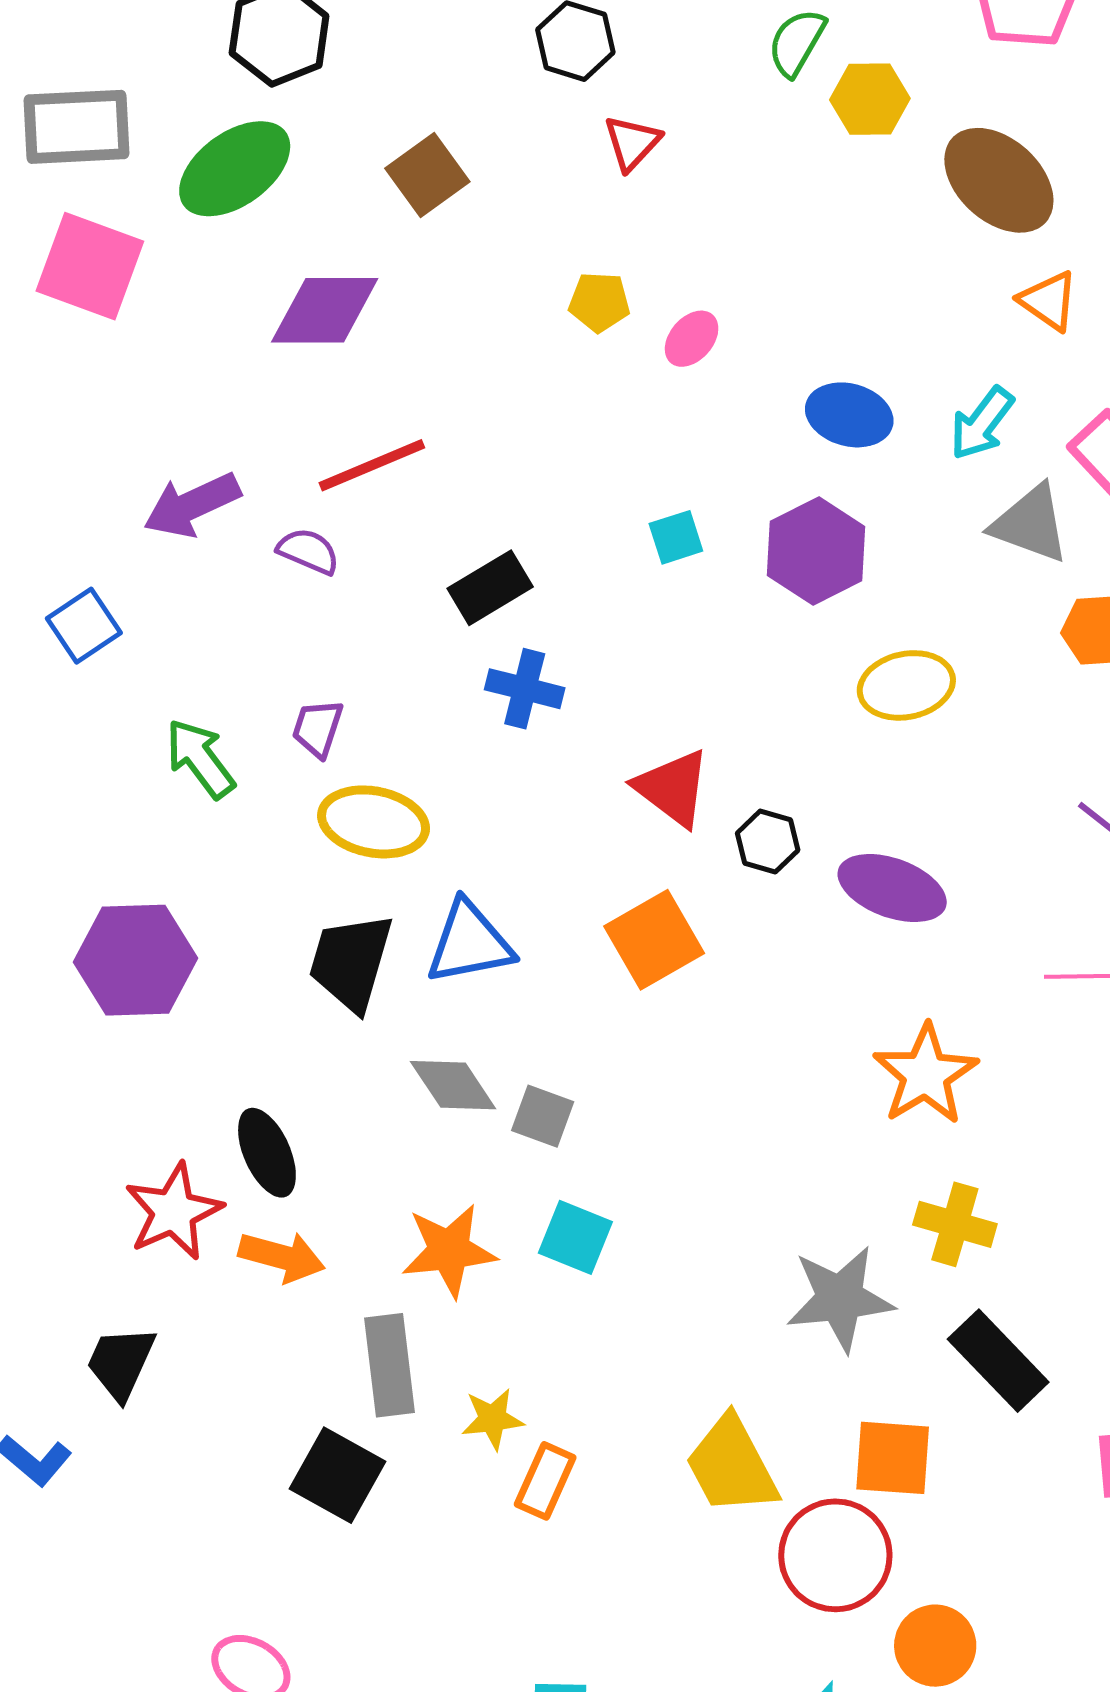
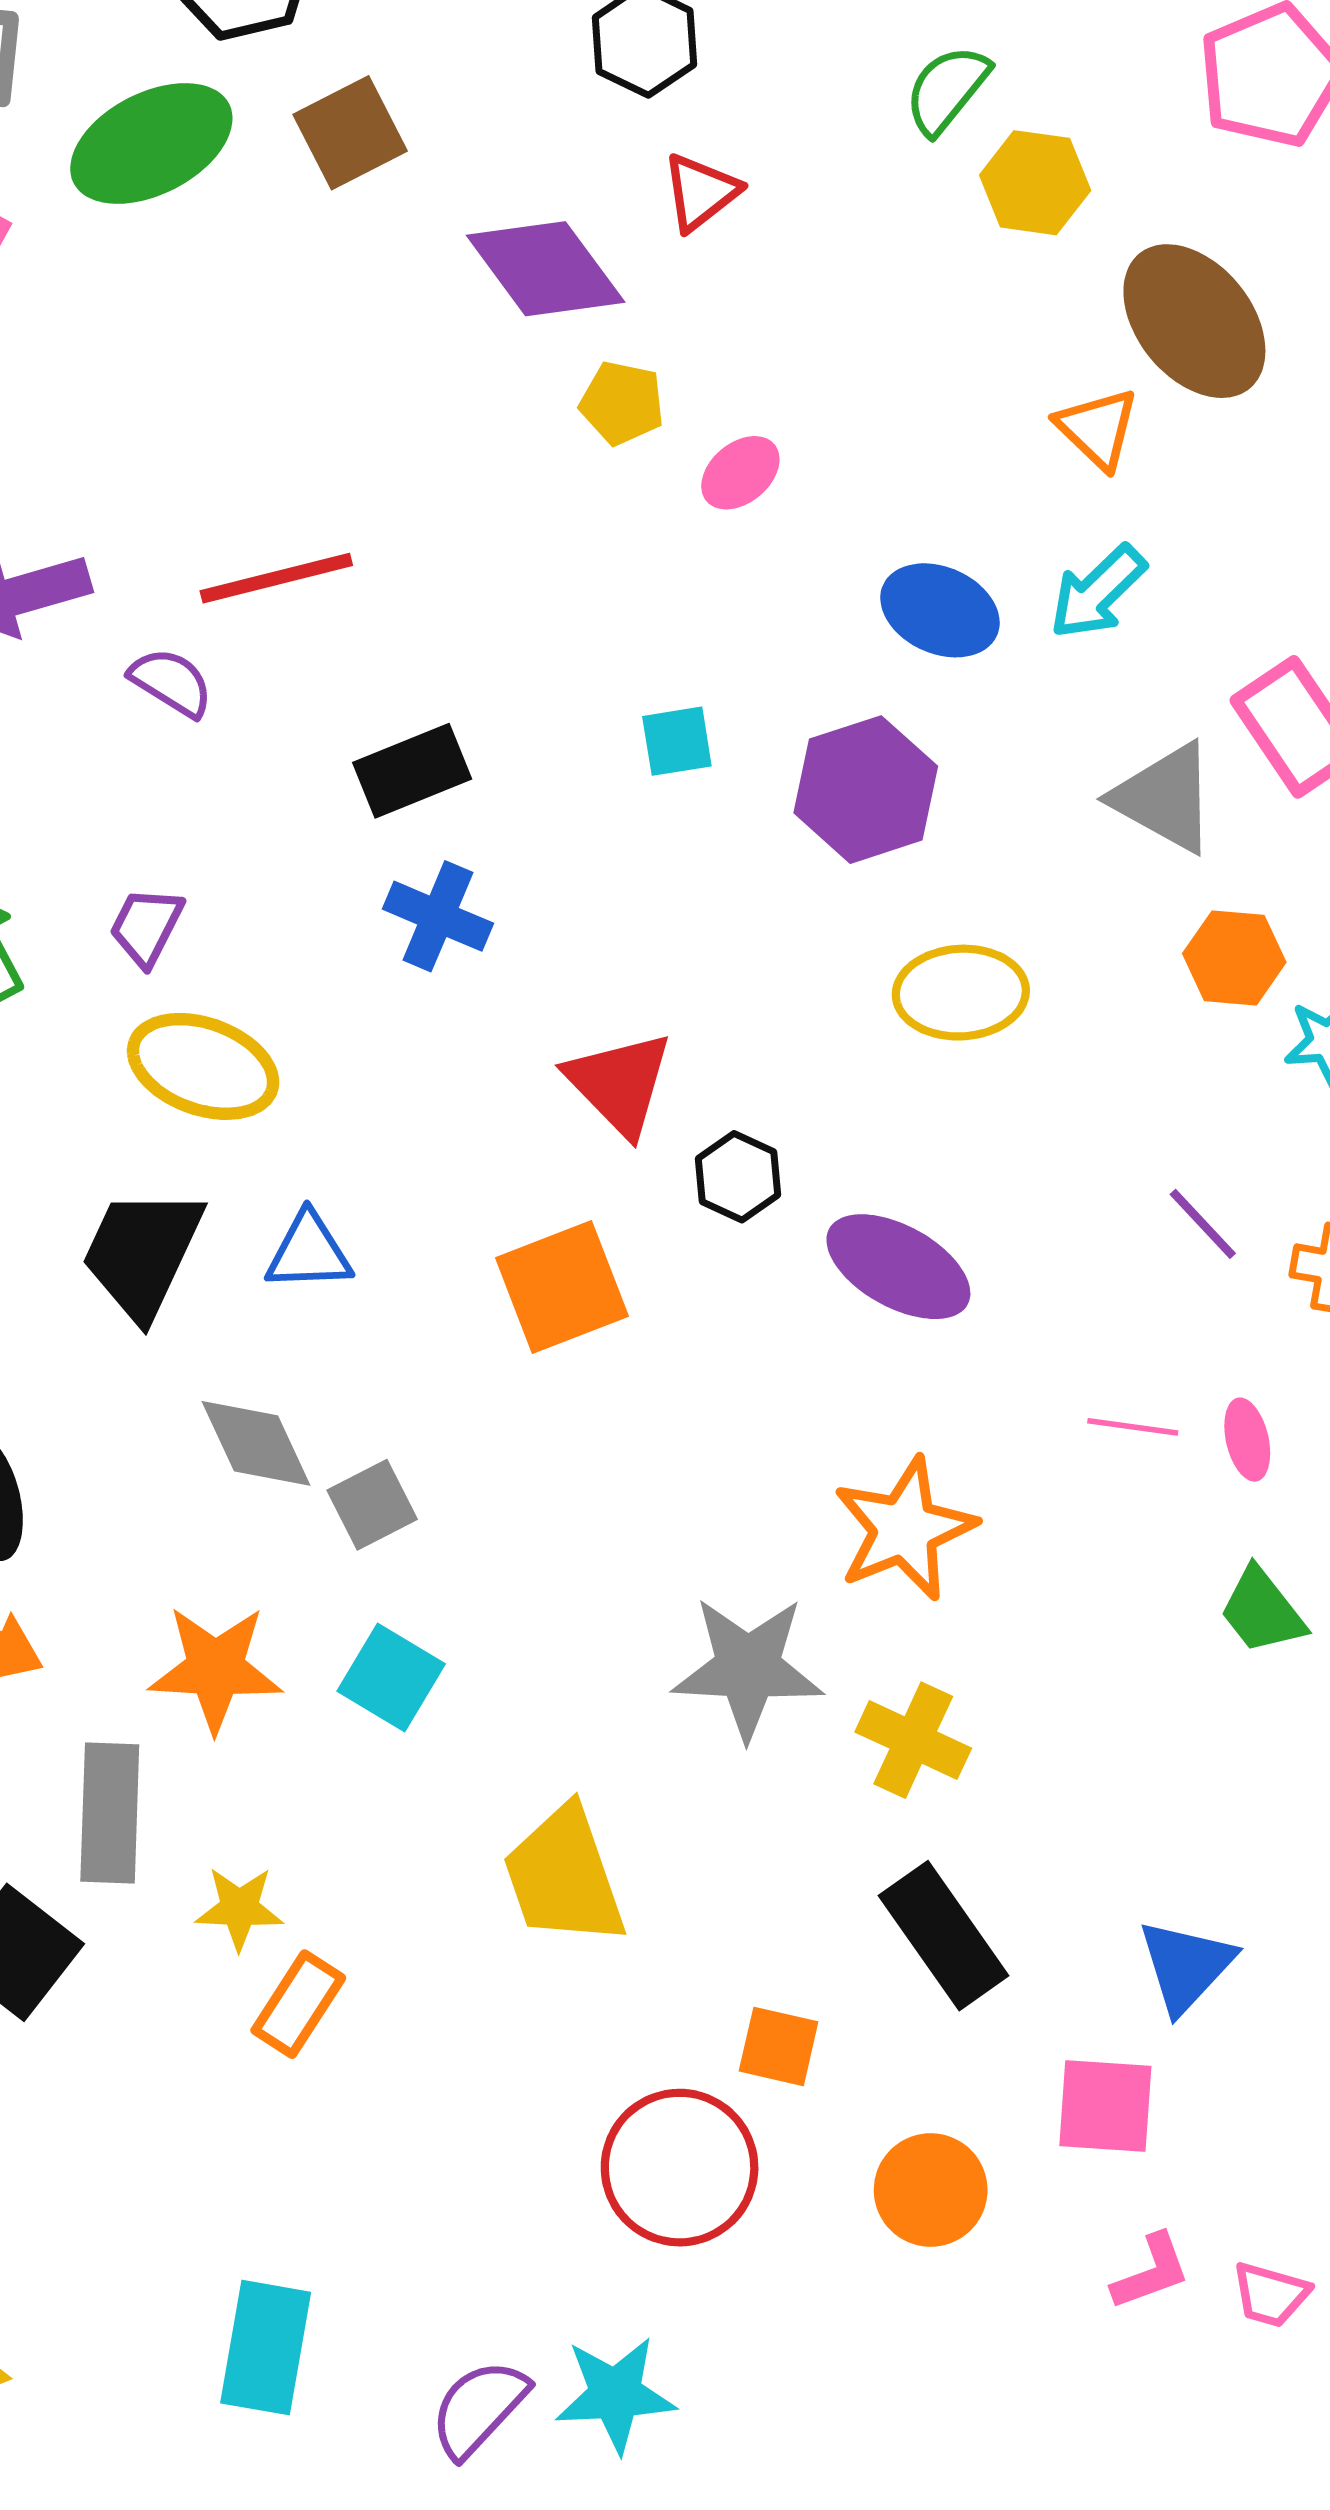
brown square: (427, 175) -> (350, 133), moved
orange triangle: (1049, 301) -> (1097, 428), moved
purple diamond: (325, 310) -> (546, 269), moved, turned 45
cyan arrow: (982, 423) -> (1098, 592), moved
blue triangle: (469, 943) -> (309, 1252), size x0.7
gray square: (543, 1116) -> (372, 1505), turned 34
gray star: (840, 1299) -> (748, 1668), moved
orange square: (893, 1458) -> (779, 2046), size x0.7
yellow trapezoid: (732, 1466) -> (564, 1876), moved
orange circle: (935, 1646) -> (931, 2190), moved

